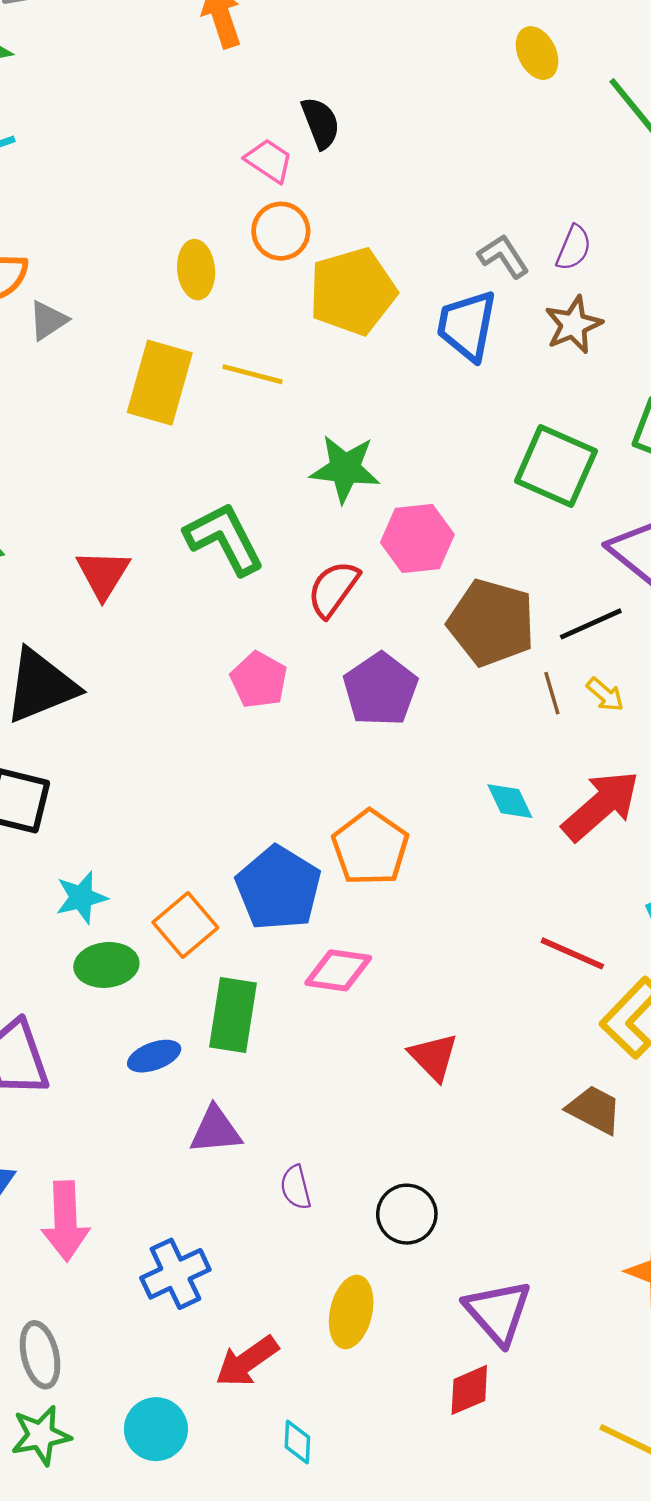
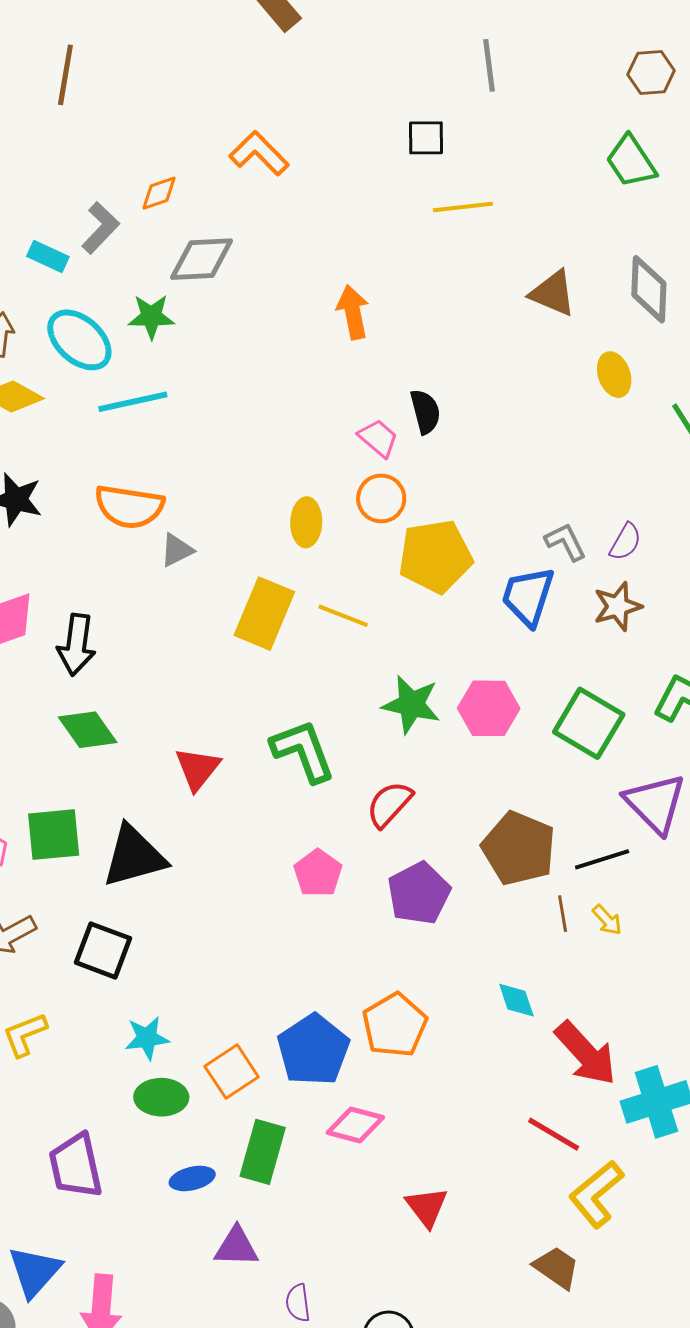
pink hexagon: (417, 539) -> (489, 708), moved
red arrow: (601, 806) -> (586, 1053), moved, turned 82

